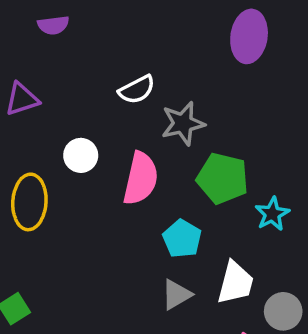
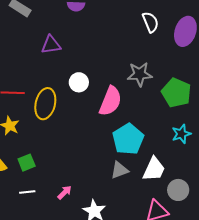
white semicircle: (137, 90) -> (150, 22), moved, turned -95
green pentagon: (223, 178) -> (176, 93), moved
cyan pentagon: (182, 239) -> (128, 139), size x1.4

